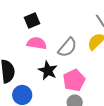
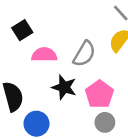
black square: (32, 21) -> (22, 30), moved

